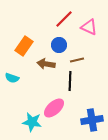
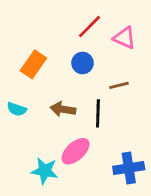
brown line: (77, 60) -> (119, 85), moved
brown arrow: (46, 64) -> (63, 109), moved

